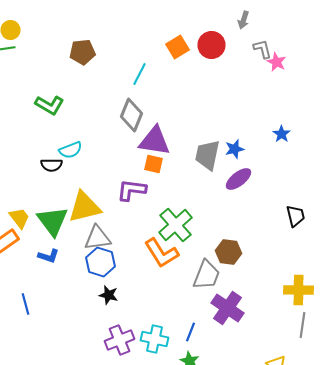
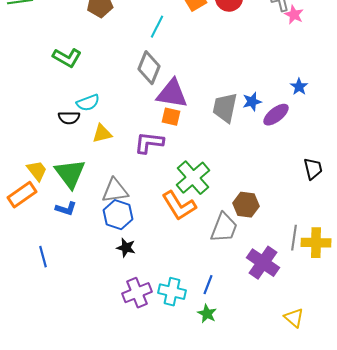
purple ellipse: (238, 179) -> (276, 115), moved
yellow triangle: (84, 207) -> (102, 134), moved, size x0.6
purple cross: (228, 308) -> (263, 263), moved
gray line: (302, 325) -> (294, 238), moved

